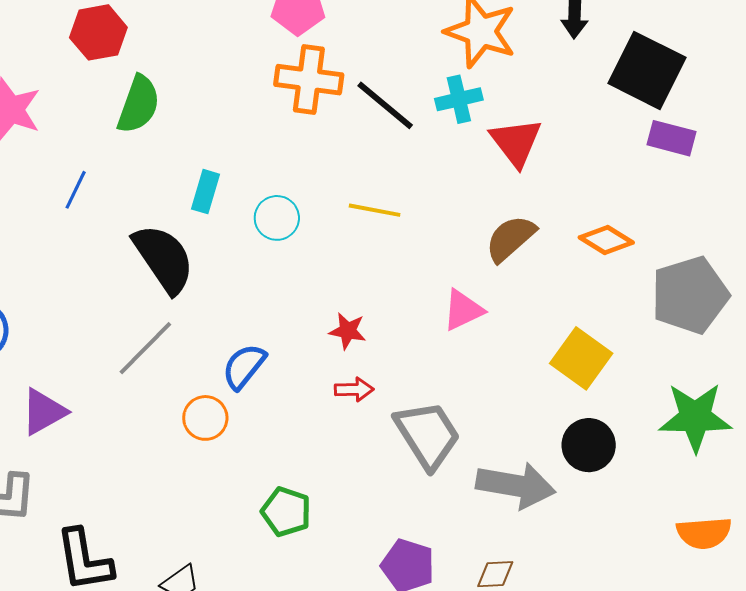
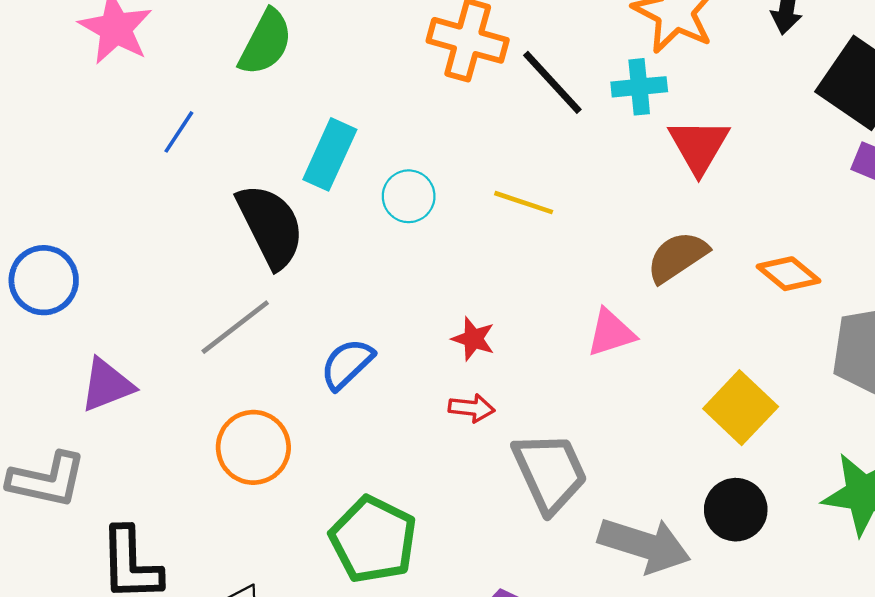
cyan rectangle: (206, 192) -> (330, 154), size x1.4
orange circle: (205, 418) -> (253, 447), moved, size x1.4
green pentagon: (286, 512) -> (373, 540), size x1.5

